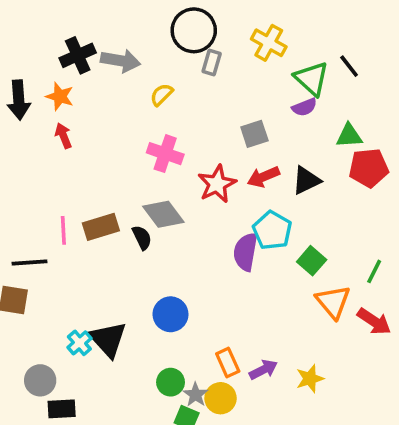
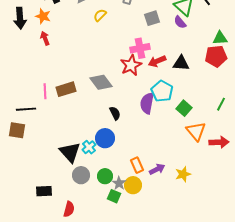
purple semicircle: (304, 107) -> (180, 22), turned 72
gray square: (254, 134) -> (152, 18), moved
green triangle: (349, 136) -> (220, 38), moved
pink cross: (165, 154) -> (140, 48), moved, turned -30
black triangle: (306, 180) -> (181, 63), turned 30
black semicircle: (142, 237) -> (115, 113), moved
green line: (374, 271) -> (221, 104), moved
red arrow: (374, 321) -> (219, 142), turned -36
cyan cross: (79, 343) -> (89, 147), moved
gray circle: (40, 380) -> (81, 175), moved

